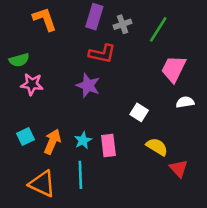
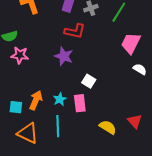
white semicircle: (185, 102) -> (140, 69), turned 40
white square: (139, 112) -> (89, 81), moved
cyan square: (26, 137) -> (16, 107), moved, turned 32
yellow semicircle: (157, 147) -> (108, 127), moved

